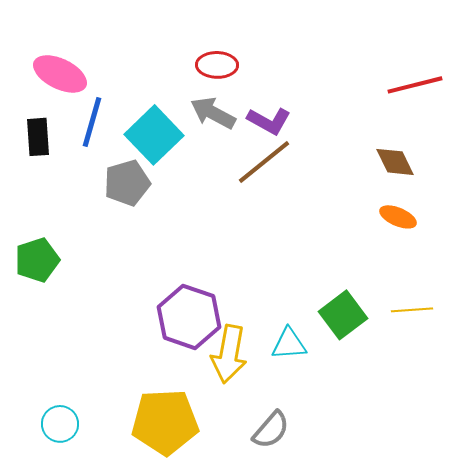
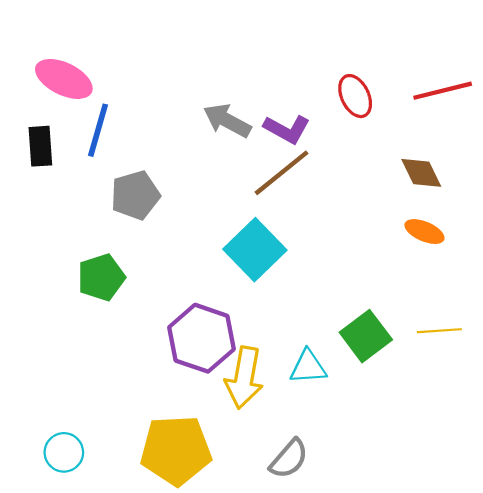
red ellipse: (217, 65) -> (355, 96), moved, turned 63
cyan square: (154, 135) -> (255, 250), moved
green pentagon: (37, 260) -> (101, 277), moved

